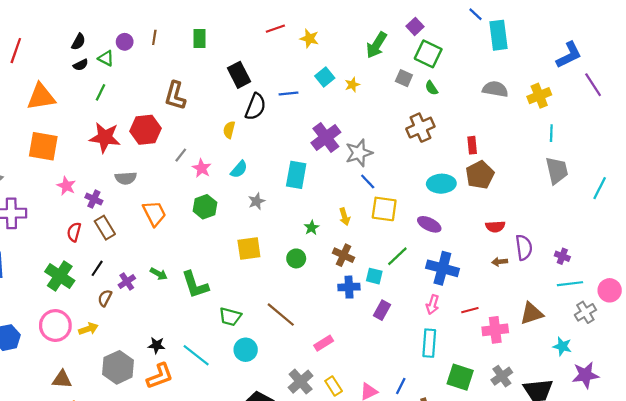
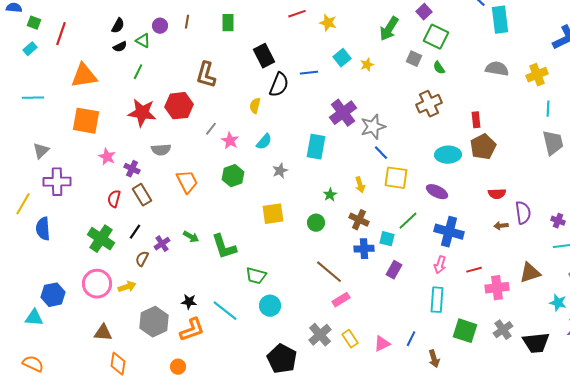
brown line: (281, 315) -> (329, 272), moved

